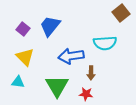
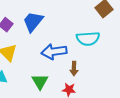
green triangle: (57, 86) -> (40, 82), size x0.7

